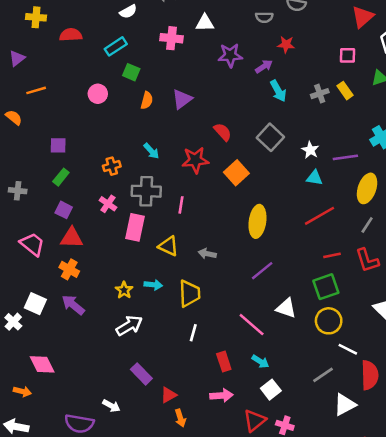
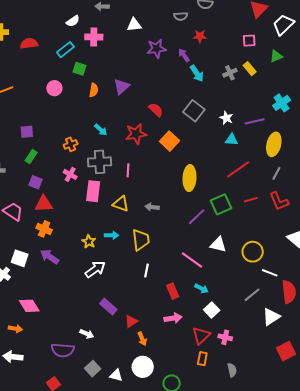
pink cross: (172, 38) -> (94, 37), moved
purple arrow: (264, 66) -> (184, 55), turned -88
green square: (326, 287) -> (221, 204), moved

